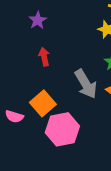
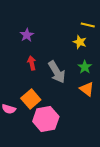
gray arrow: (86, 84) -> (57, 72), moved

